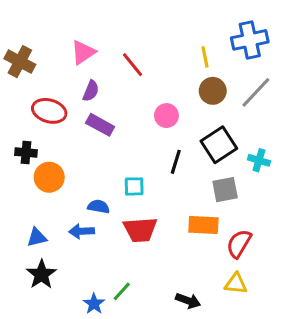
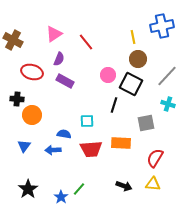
gray line: (256, 92) -> (167, 76), moved
black square: (219, 145) -> (131, 84), moved, turned -30
orange rectangle: (203, 225) -> (121, 143), moved
blue triangle: (37, 237) -> (24, 146), moved, turned -40
black star: (41, 274) -> (28, 189), moved
black arrow: (188, 301) -> (124, 186), moved

